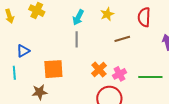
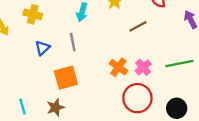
gray line: (77, 39) -> (73, 42), moved
blue triangle: (23, 51) -> (42, 48), moved
cyan line: (14, 73) -> (22, 106), moved

